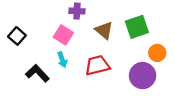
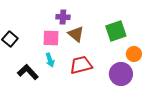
brown triangle: (104, 30) -> (76, 34), moved
pink square: (63, 35) -> (51, 38), turned -30

